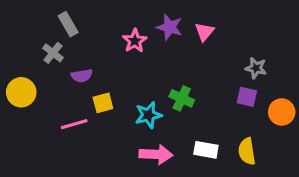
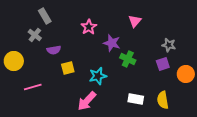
purple star: (170, 27) -> (112, 43), moved
purple square: (247, 97) -> (163, 64), turned -32
green cross: (182, 98) -> (128, 59), moved
pink line: (74, 124) -> (33, 87), moved
pink arrow: (156, 154) -> (87, 101), moved, turned 130

